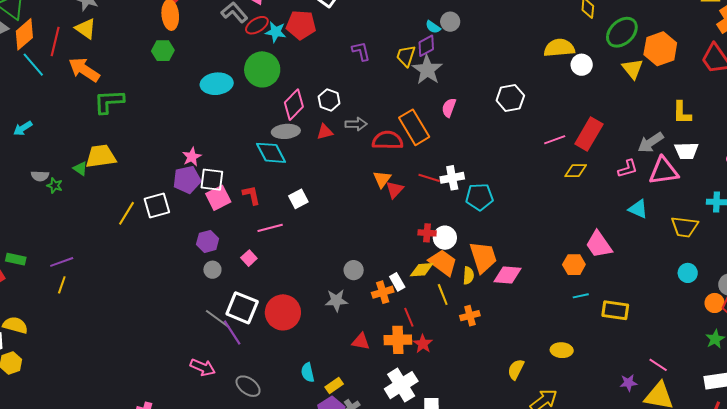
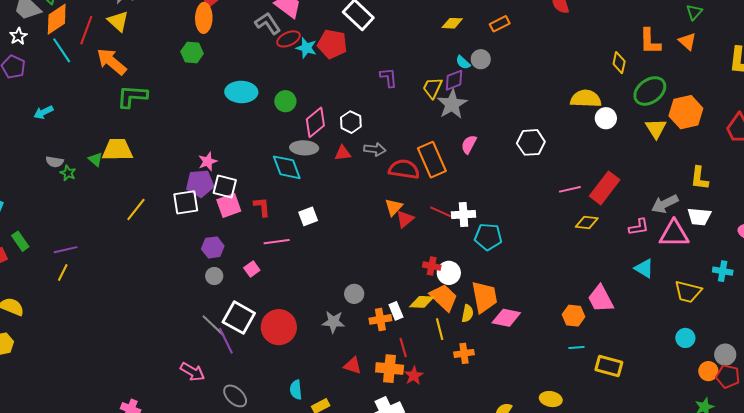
green circle: (262, 69) -> (285, 101), moved, size x0.6
white square: (157, 206) -> (186, 202), moved
green rectangle: (16, 259) -> (20, 241), turned 36

